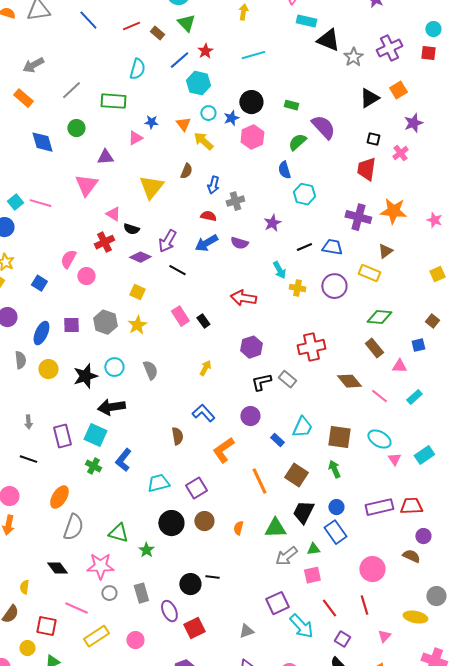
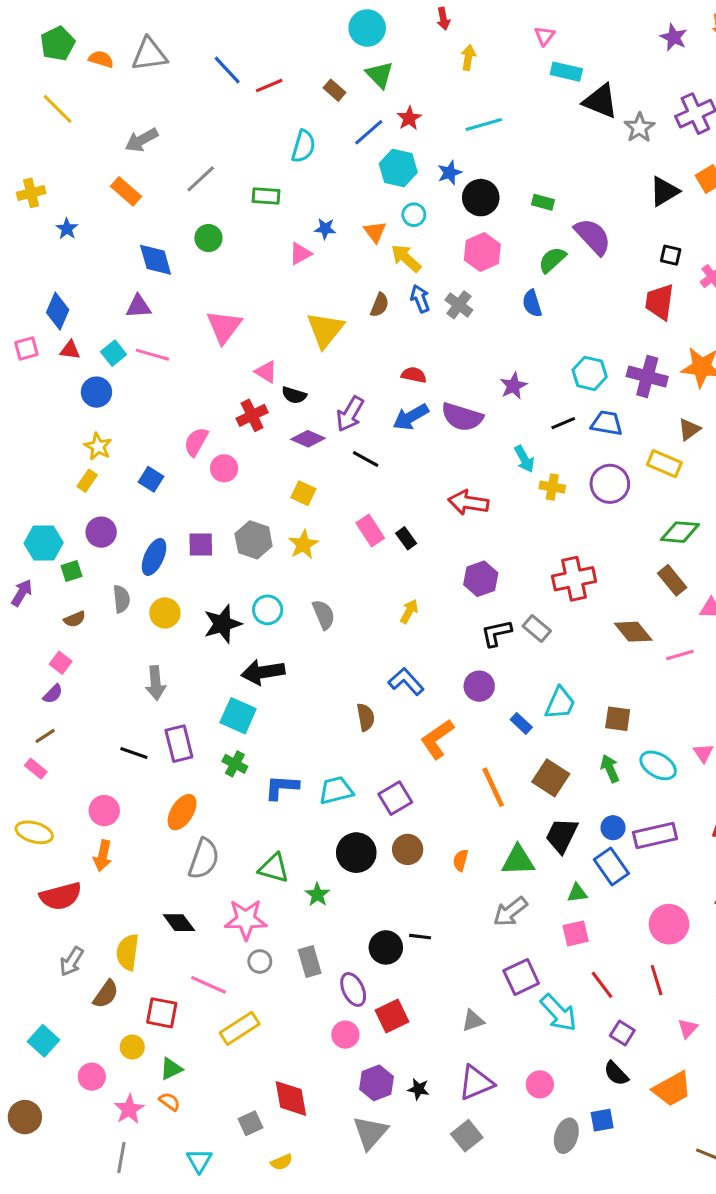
red line: (131, 26) -> (269, 86), moved
green rectangle: (113, 101) -> (266, 196), size x0.7
blue star: (231, 118) -> (450, 173), moved
purple triangle: (105, 157) -> (138, 306), moved
blue arrow: (213, 185) -> (420, 299), moved, turned 144
cyan hexagon: (304, 194) -> (590, 373), moved
gray cross: (235, 201) -> (459, 305), moved, turned -36
purple semicircle: (239, 243) -> (462, 417), size x1.5
pink line: (379, 396) -> (680, 655), turned -54
gray arrow: (28, 422) -> (156, 683), moved, size x1.5
purple rectangle: (62, 436) -> (179, 744), moved
brown square: (339, 437) -> (618, 719), size x0.7
cyan ellipse: (379, 439) -> (658, 765), moved
blue L-shape: (123, 460) -> (282, 787), moved, turned 55
purple rectangle: (379, 507) -> (655, 835), moved
gray arrow: (286, 556) -> (510, 912), moved
yellow semicircle: (24, 587) -> (128, 952), size x1.6
pink circle: (135, 640) -> (345, 1035), moved

